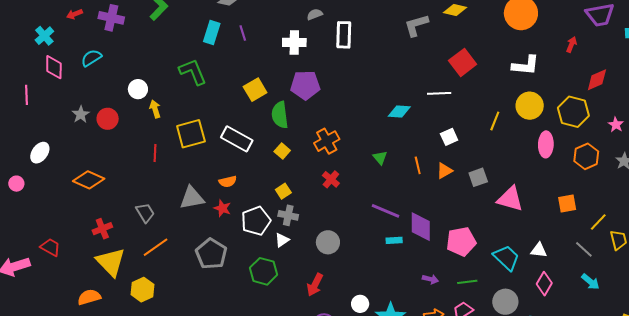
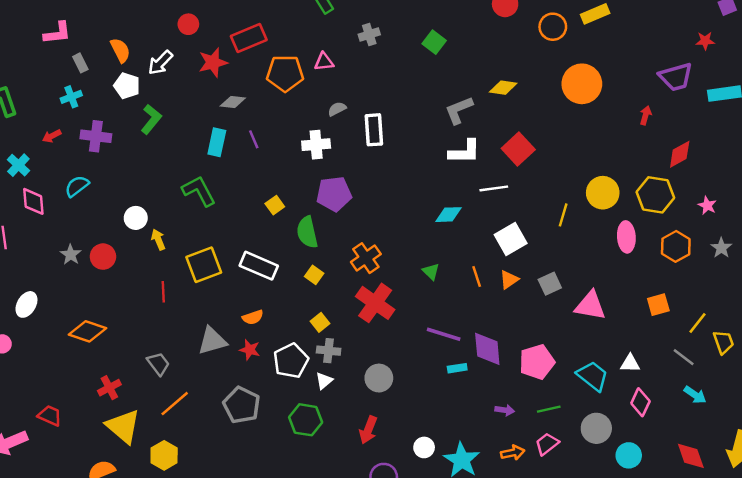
white L-shape: (526, 65) -> (465, 152), moved
yellow square: (255, 90) -> (275, 205), size x0.7
white square: (449, 137) -> (511, 239), size x1.5
red cross: (331, 179) -> (375, 303), size x1.8

